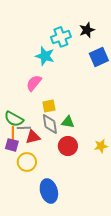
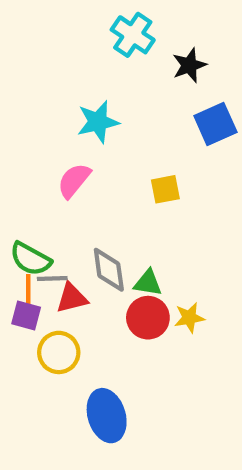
cyan cross: (61, 37) -> (133, 35), moved, turned -36
cyan star: (45, 56) -> (98, 122), turned -30
yellow square: (49, 106) -> (165, 189), moved
green triangle: (68, 122) -> (148, 283), moved
yellow star: (101, 146) -> (189, 318), moved

